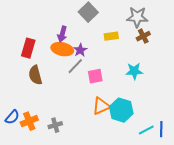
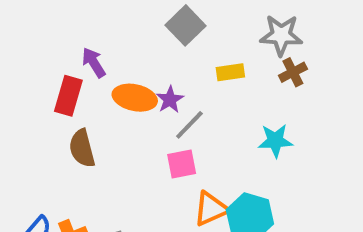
purple arrow: (62, 34) -> (94, 62), moved, turned 133
gray line: (75, 66) -> (189, 125), moved
pink square: (95, 76) -> (182, 164), moved

